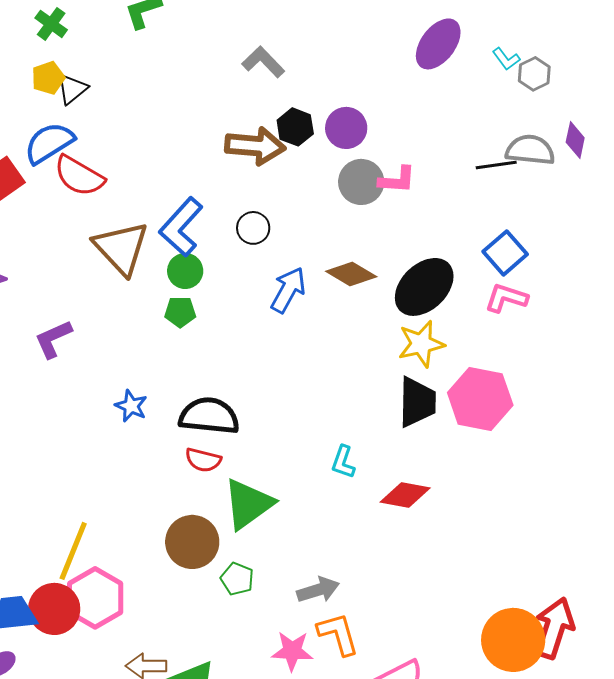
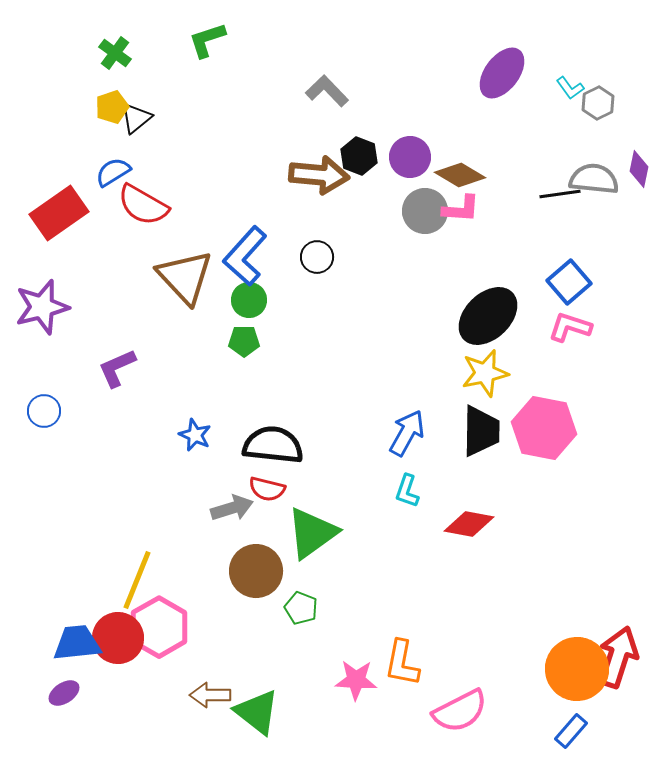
blue semicircle: (49, 143) -> (113, 172), size x0.7
brown diamond: (351, 274) -> (460, 175), moved
blue arrow: (288, 290) -> (407, 433), moved
gray arrow: (318, 590) -> (232, 508), moved
orange L-shape: (338, 634) -> (402, 663), turned -153

